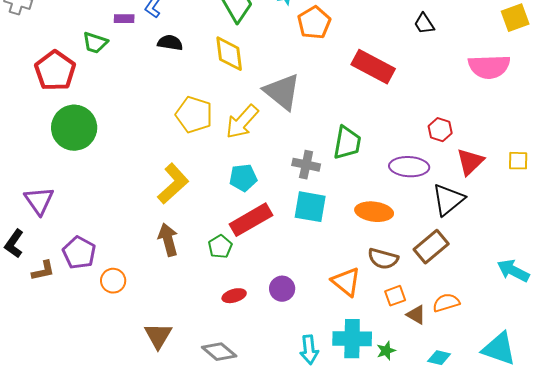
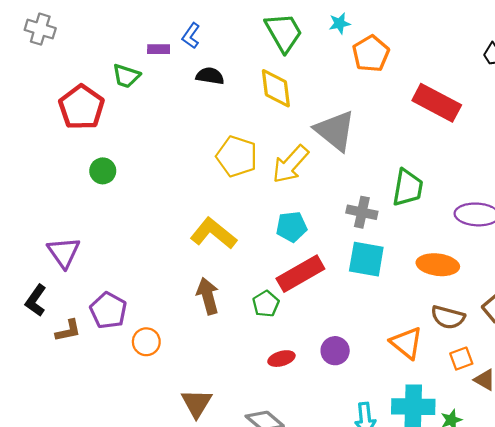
green circle: (74, 128) -> (103, 171), size x0.5
yellow L-shape: (173, 184) -> (213, 233), turned -99

